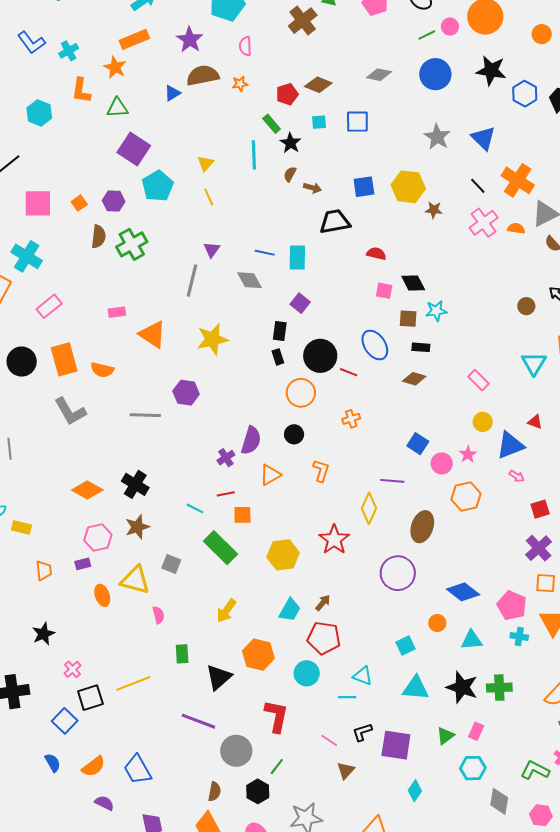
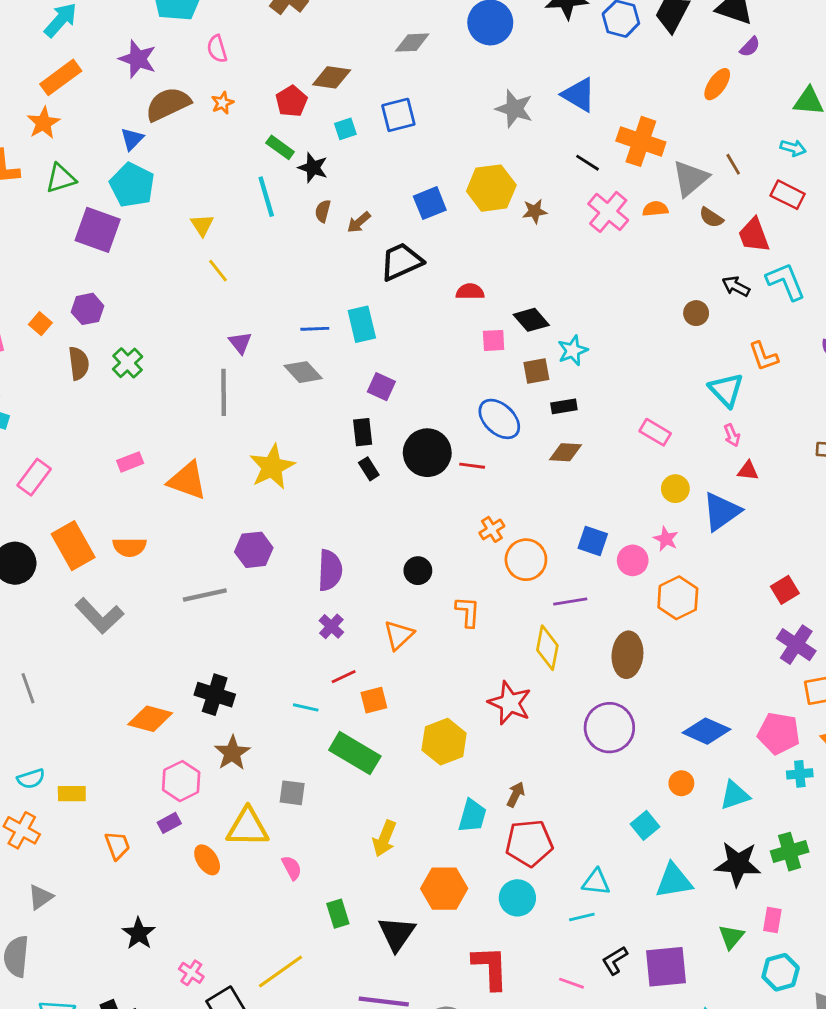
orange star: (115, 67) -> (44, 123), turned 30
cyan pentagon: (158, 186) -> (132, 185), moved
brown arrow: (312, 188) -> (359, 222), turned 138
green cross: (132, 244) -> (128, 363), size x0.7
orange circle: (301, 393) -> (526, 560), moved
purple semicircle: (251, 440) -> (330, 570), moved
pink arrow: (517, 476) -> (732, 435), moved, turned 49

